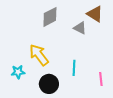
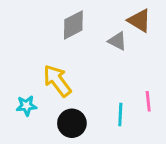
cyan line: (74, 68) -> (120, 114), moved
pink line: (101, 79) -> (148, 101), moved

